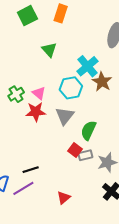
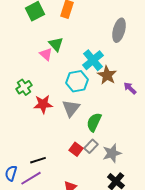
pink triangle: (39, 93) -> (46, 54), moved
red square: (75, 150) -> (76, 149), moved
gray rectangle: (85, 155) -> (91, 146), turned -32

